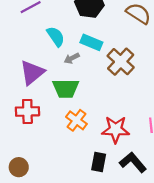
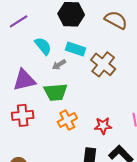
purple triangle: (32, 73) -> (24, 80), turned 30
orange cross: (76, 120) -> (67, 120), turned 30
red star: (116, 129) -> (103, 126), size x0.7

